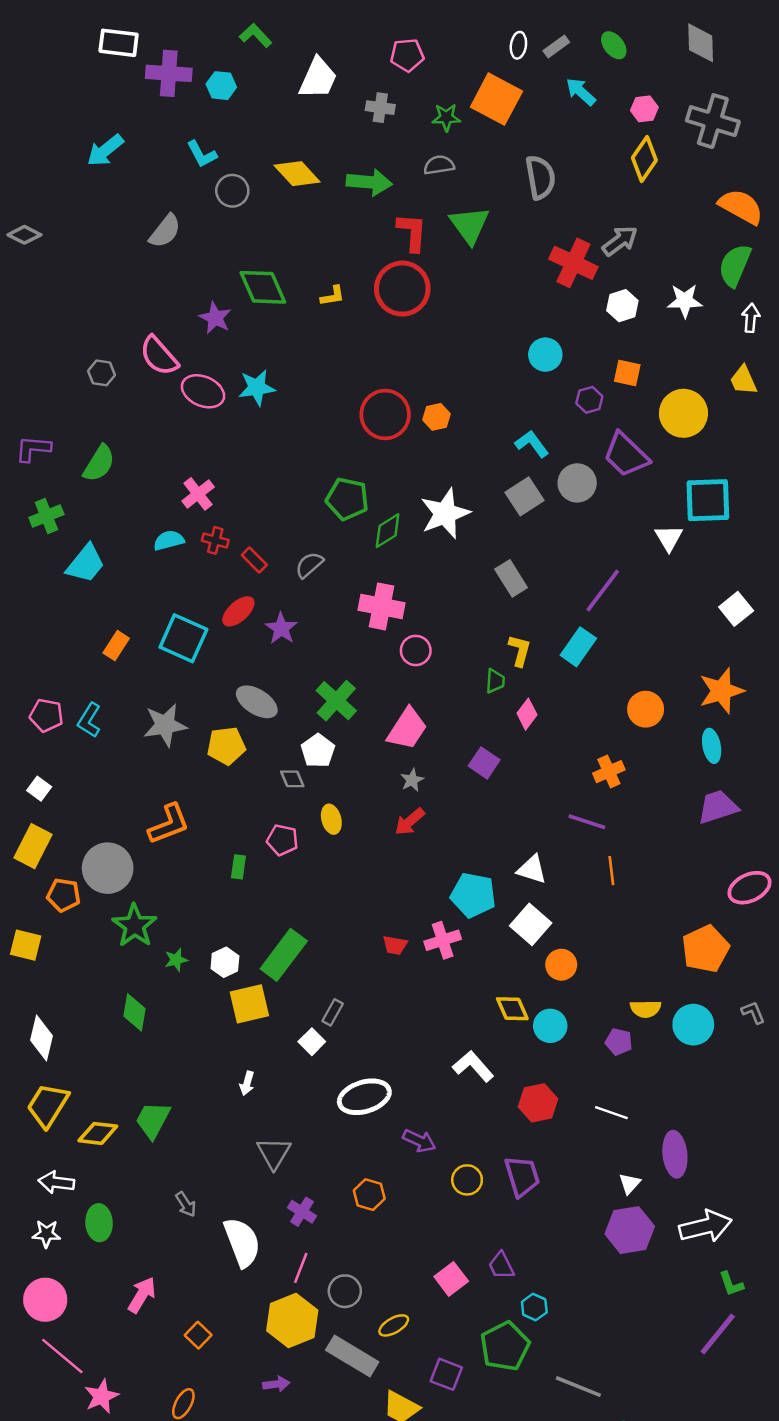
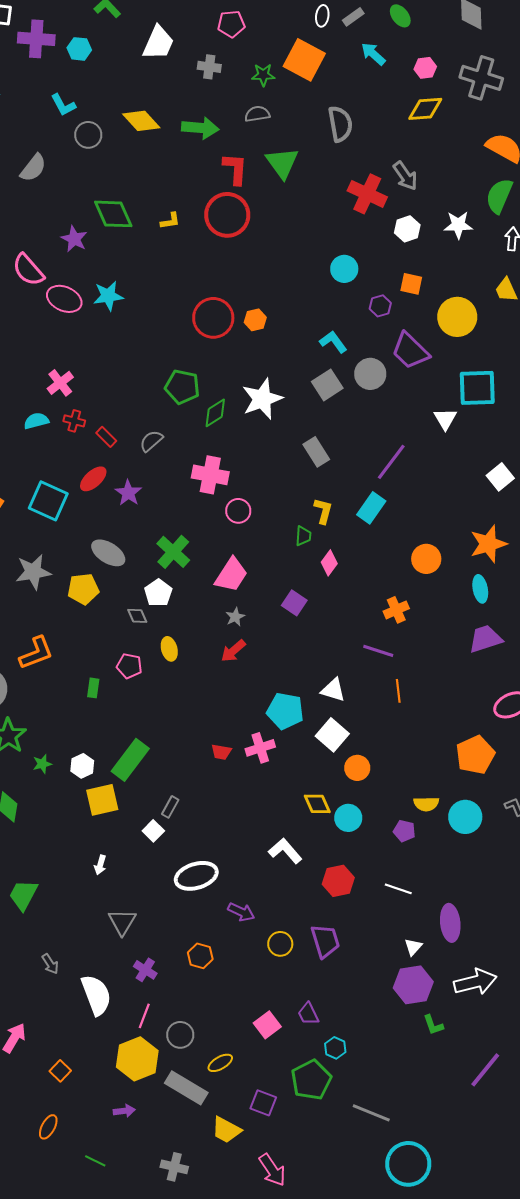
yellow diamond: (644, 159) -> (425, 109), turned 51
gray arrow: (620, 241) -> (405, 176), turned 92
green L-shape: (731, 1284) -> (433, 1025), moved

